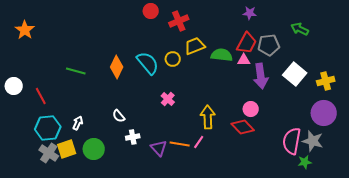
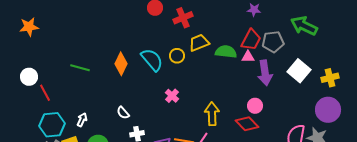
green arrow: (300, 29) -> (304, 26), size x1.5
orange star: (25, 30) -> (29, 27), turned 30
white circle: (14, 86) -> (29, 77), moved

